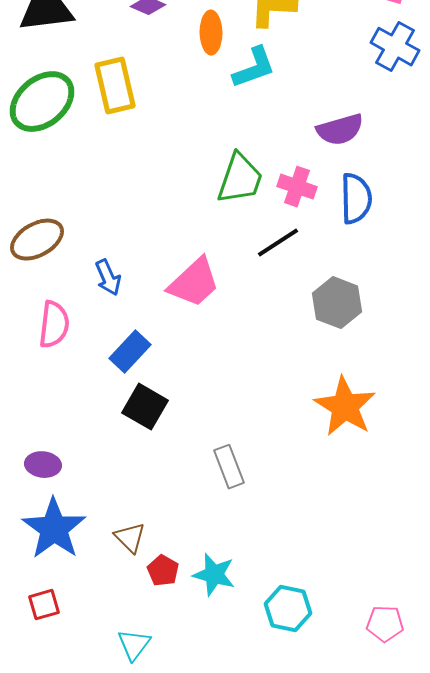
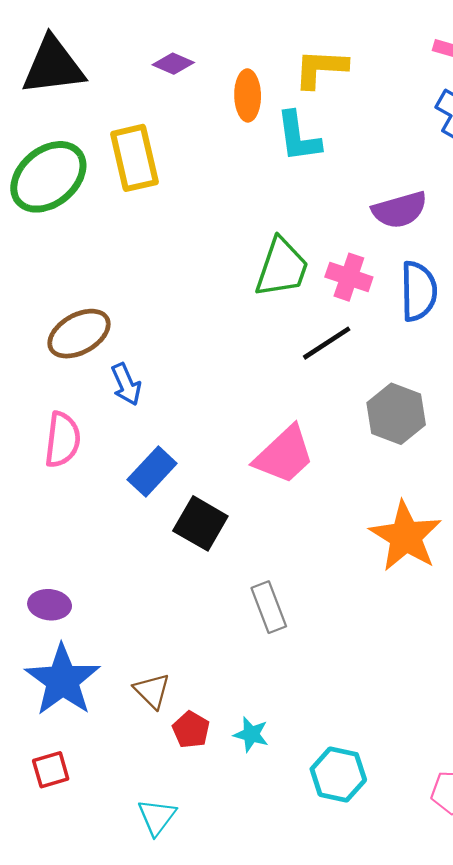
cyan L-shape: (254, 68) -> (298, 137), turned 102
brown ellipse: (37, 240) -> (79, 334), moved
pink trapezoid: (194, 283) -> (284, 455), moved
black square: (145, 407) -> (200, 523), moved
cyan star: (214, 575) -> (251, 734), size x0.7

